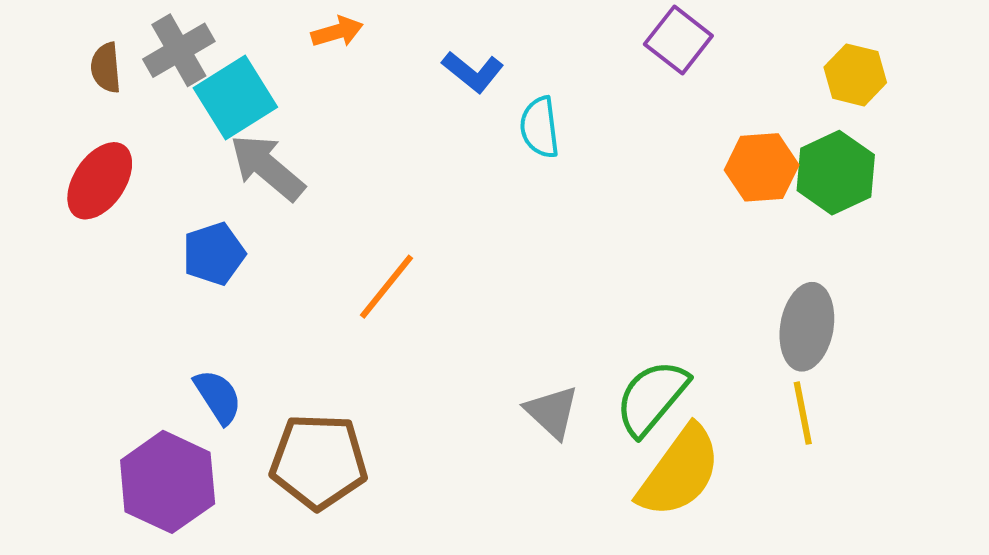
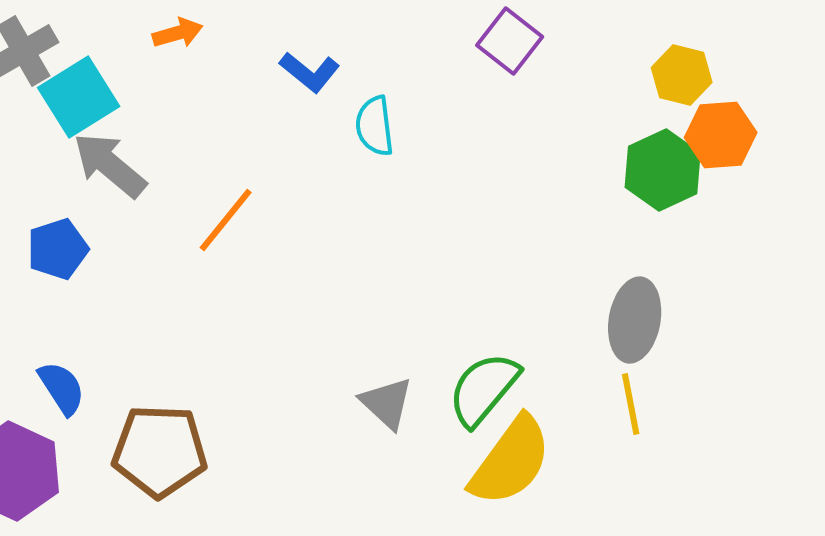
orange hexagon: (762, 167) -> (721, 135), moved
orange line: (386, 287) -> (226, 220), moved

